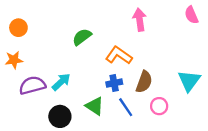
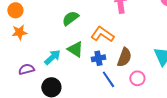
orange star: (14, 60) -> (19, 32), moved
purple semicircle: (32, 85) -> (26, 69), moved, size x0.7
green triangle: (95, 106) -> (75, 49), moved

